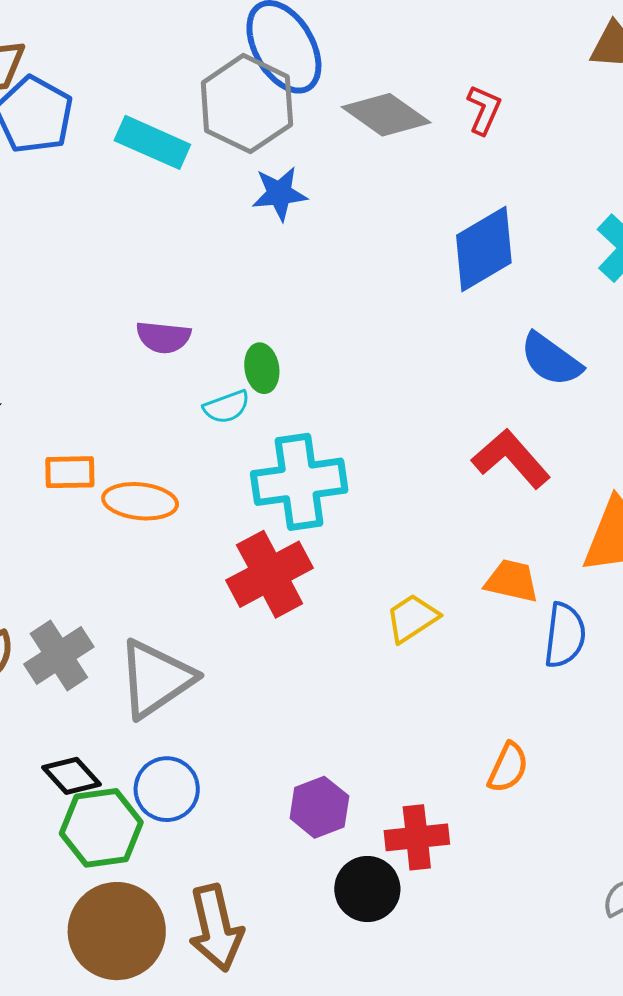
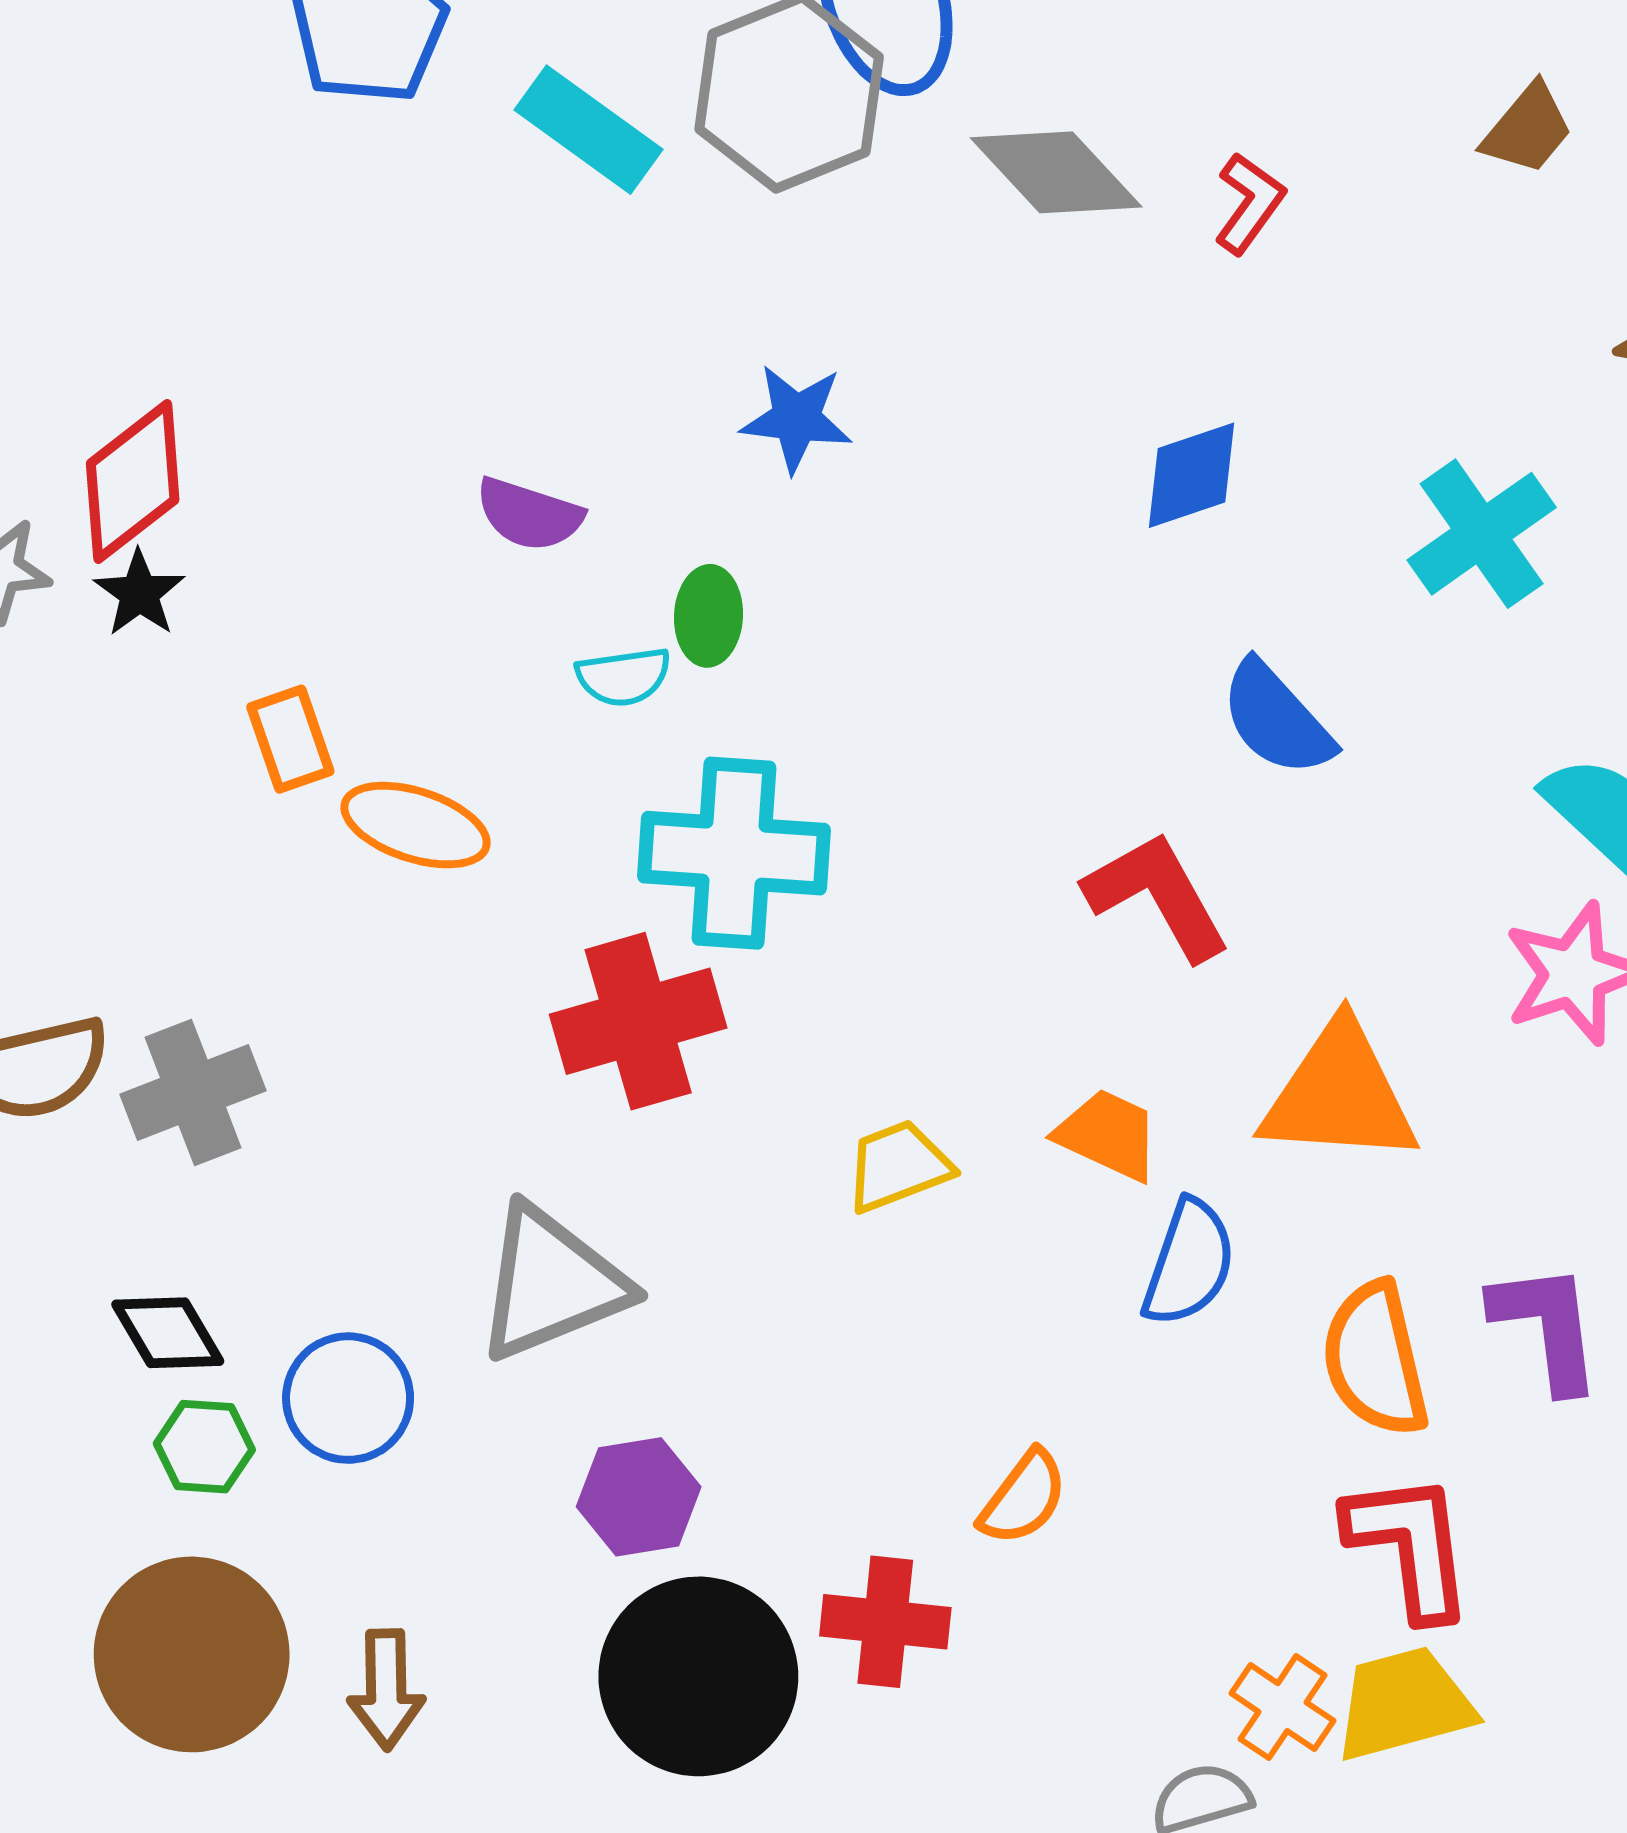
blue star: (279, 194) -> (796, 418), moved
blue diamond: (484, 249) -> (1191, 475), size x0.7
orange rectangle: (70, 472) -> (290, 739), turned 60
gray triangle: (156, 679) -> (551, 1283), moved
green hexagon: (101, 828) -> (204, 1447), size x0.6
red cross: (417, 837) -> (885, 1622), moved
black circle: (367, 889) -> (698, 1676), size x1.5
brown arrow: (216, 928) -> (386, 1690), size x0.7

